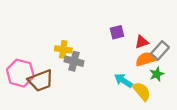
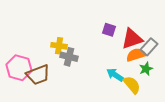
purple square: (117, 32) -> (109, 30), turned 32
red triangle: (142, 42) -> (132, 39), size x1.6

